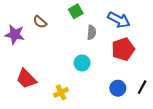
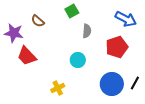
blue arrow: (119, 20) -> (126, 19), moved
red trapezoid: (26, 79) -> (27, 56), moved
blue circle: (118, 88) -> (112, 84), size x1.5

